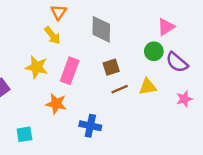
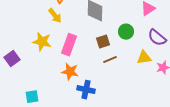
green circle: (154, 51) -> (126, 32), moved
yellow triangle: (148, 87) -> (144, 58), moved
orange star: (56, 104) -> (70, 72), moved

